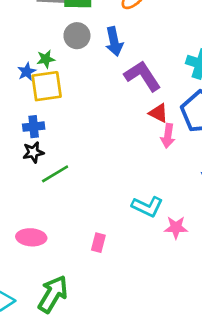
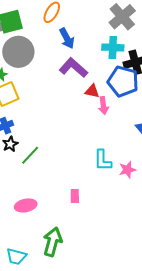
gray circle: (77, 36) -> (18, 52), size x1.6
blue arrow: (114, 41) -> (67, 38), moved
cyan L-shape: (147, 206) -> (103, 160), turned 80

